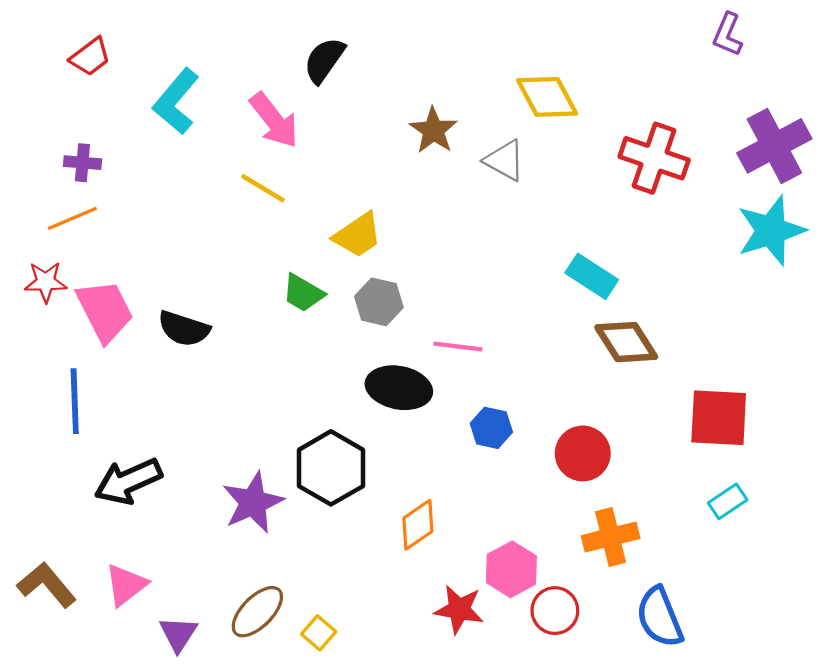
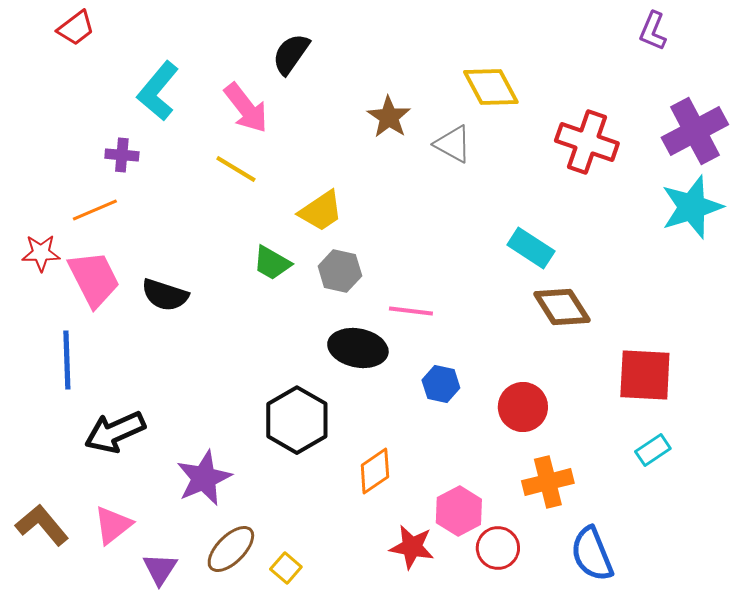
red trapezoid: (90, 57) -> (76, 28), moved
purple cross: (82, 163) -> (122, 155), moved
orange line: (72, 218) -> (95, 210), moved
purple star: (253, 502) -> (204, 478), moved

